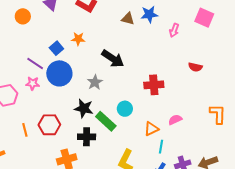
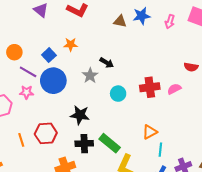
orange circle: (23, 16) -> (14, 52), moved
pink arrow: (174, 30) -> (170, 22), moved
black arrow: (113, 59) -> (107, 63), size x0.6
gray star: (95, 82) -> (90, 76), moved
cyan circle: (125, 109) -> (118, 94), moved
pink semicircle: (175, 120) -> (174, 89), moved
green rectangle: (106, 121) -> (110, 143), moved

